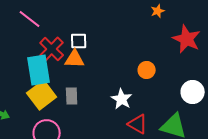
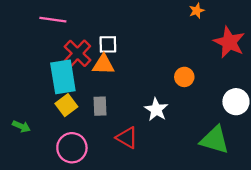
pink line: (30, 19) -> (53, 20), turned -30
yellow square: (42, 95) -> (66, 105), size x0.7
red triangle: (138, 124) -> (127, 138), moved

